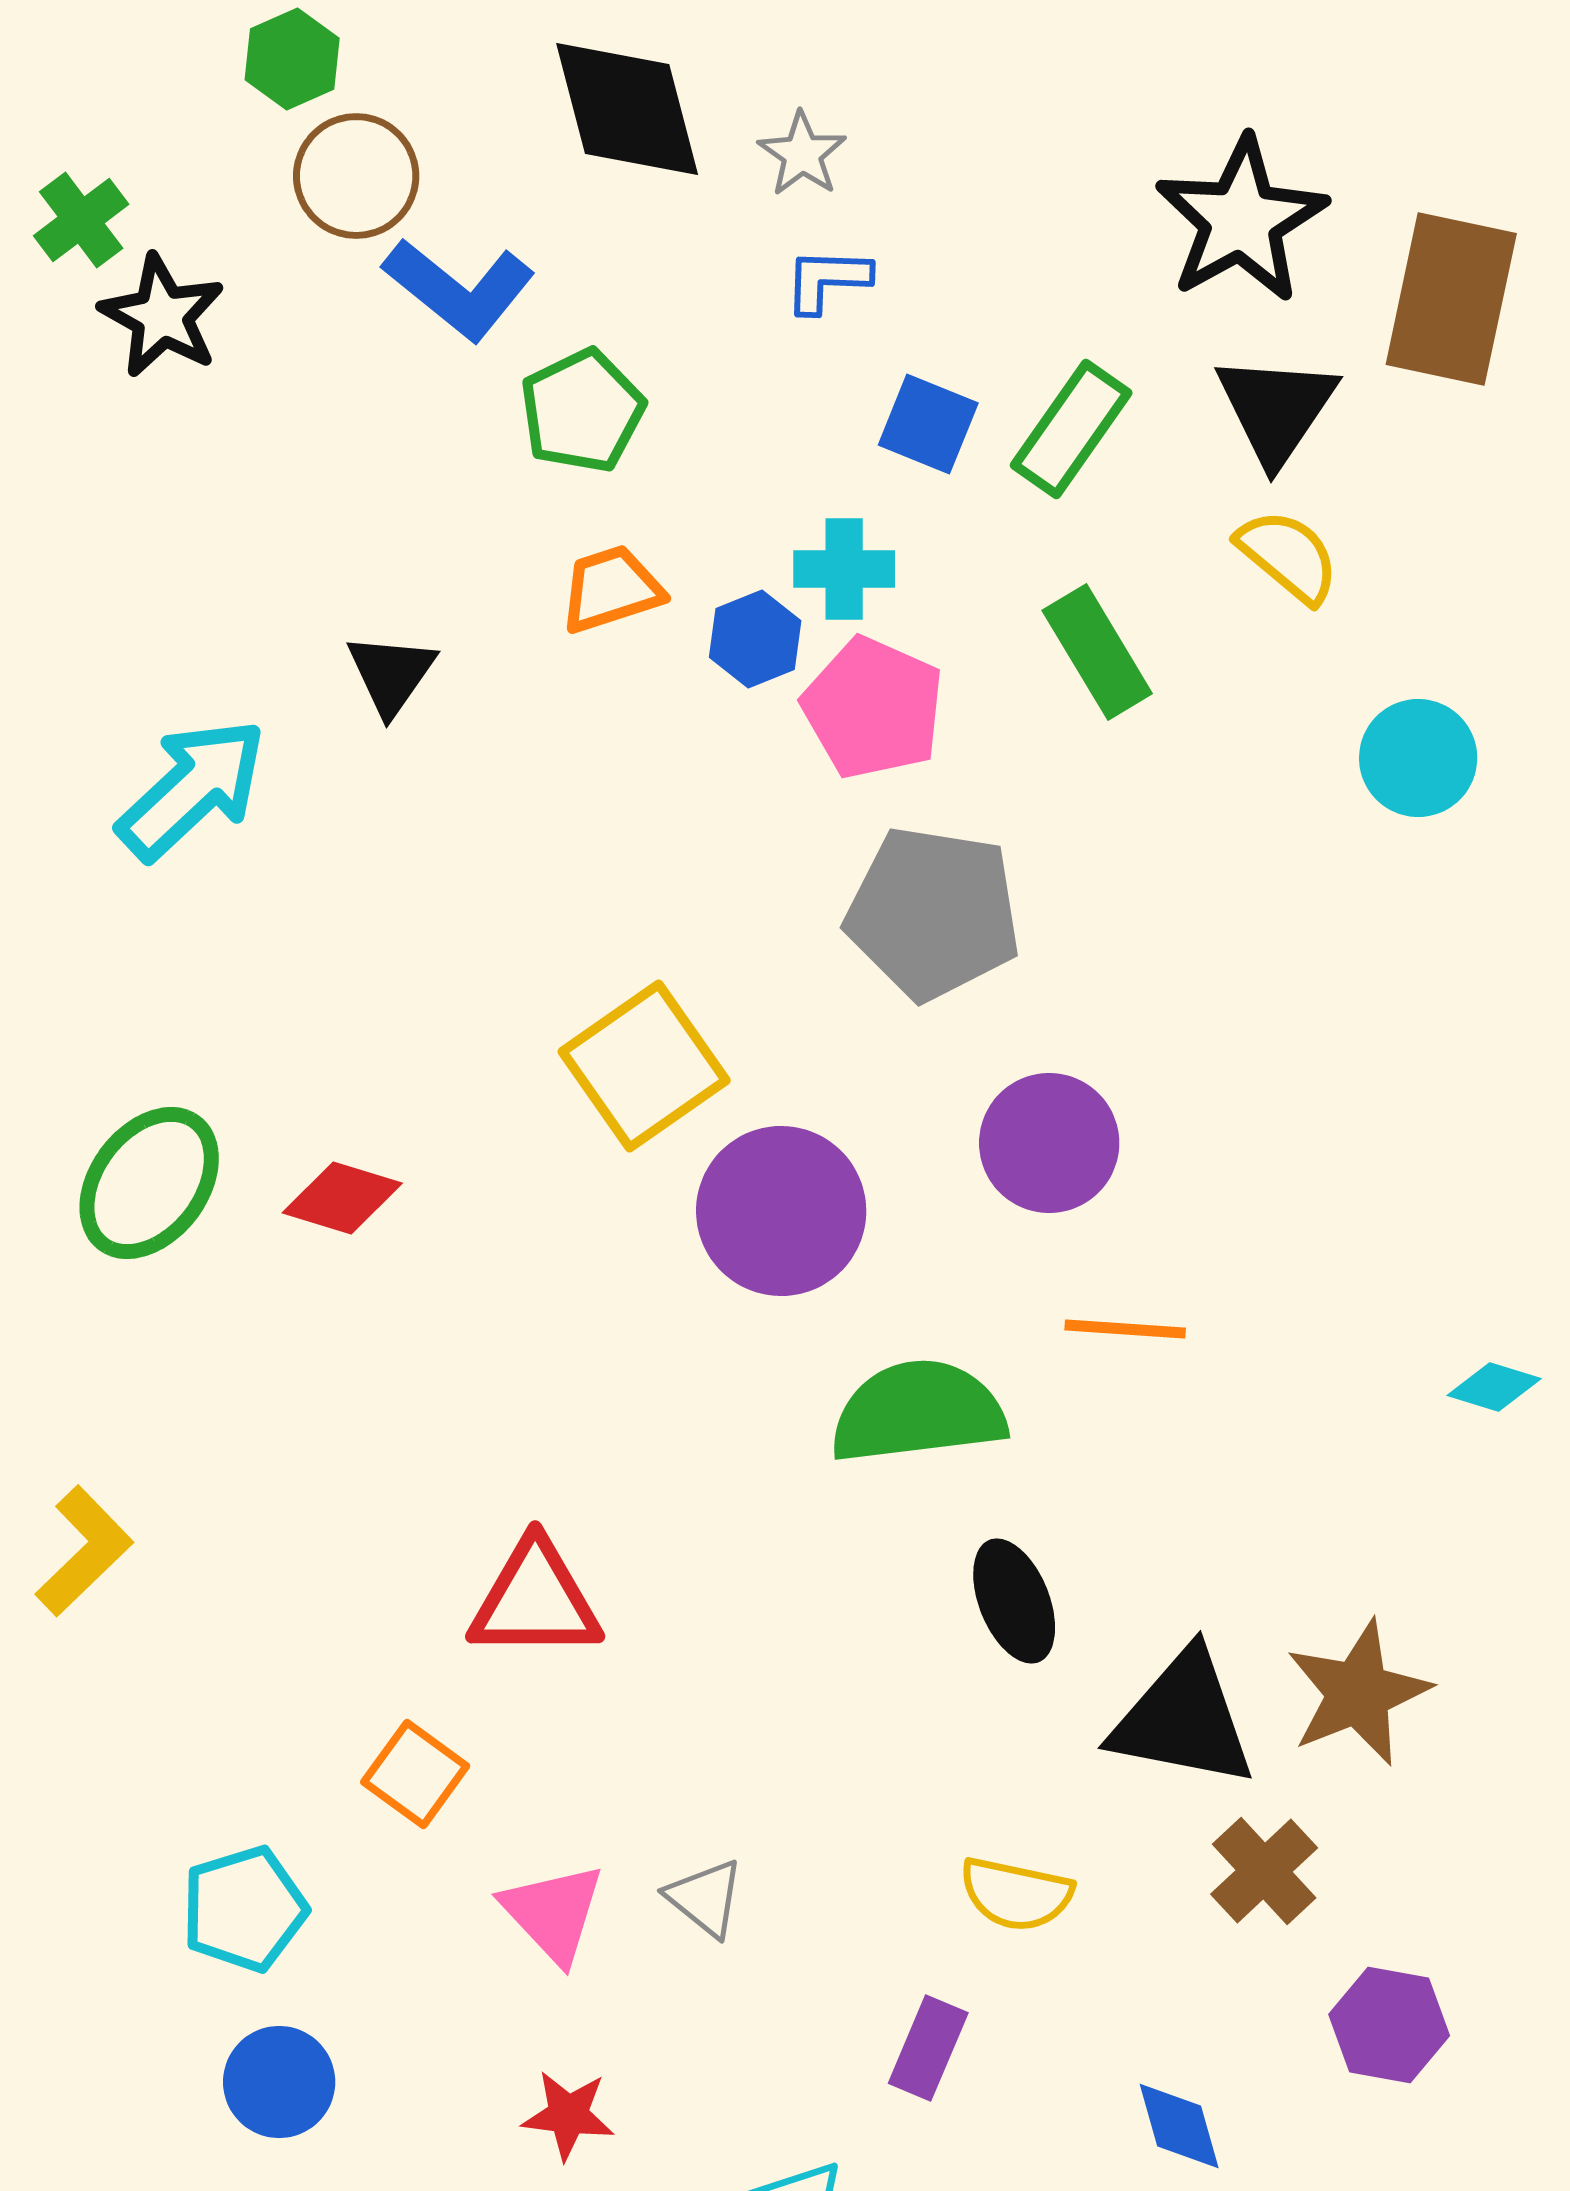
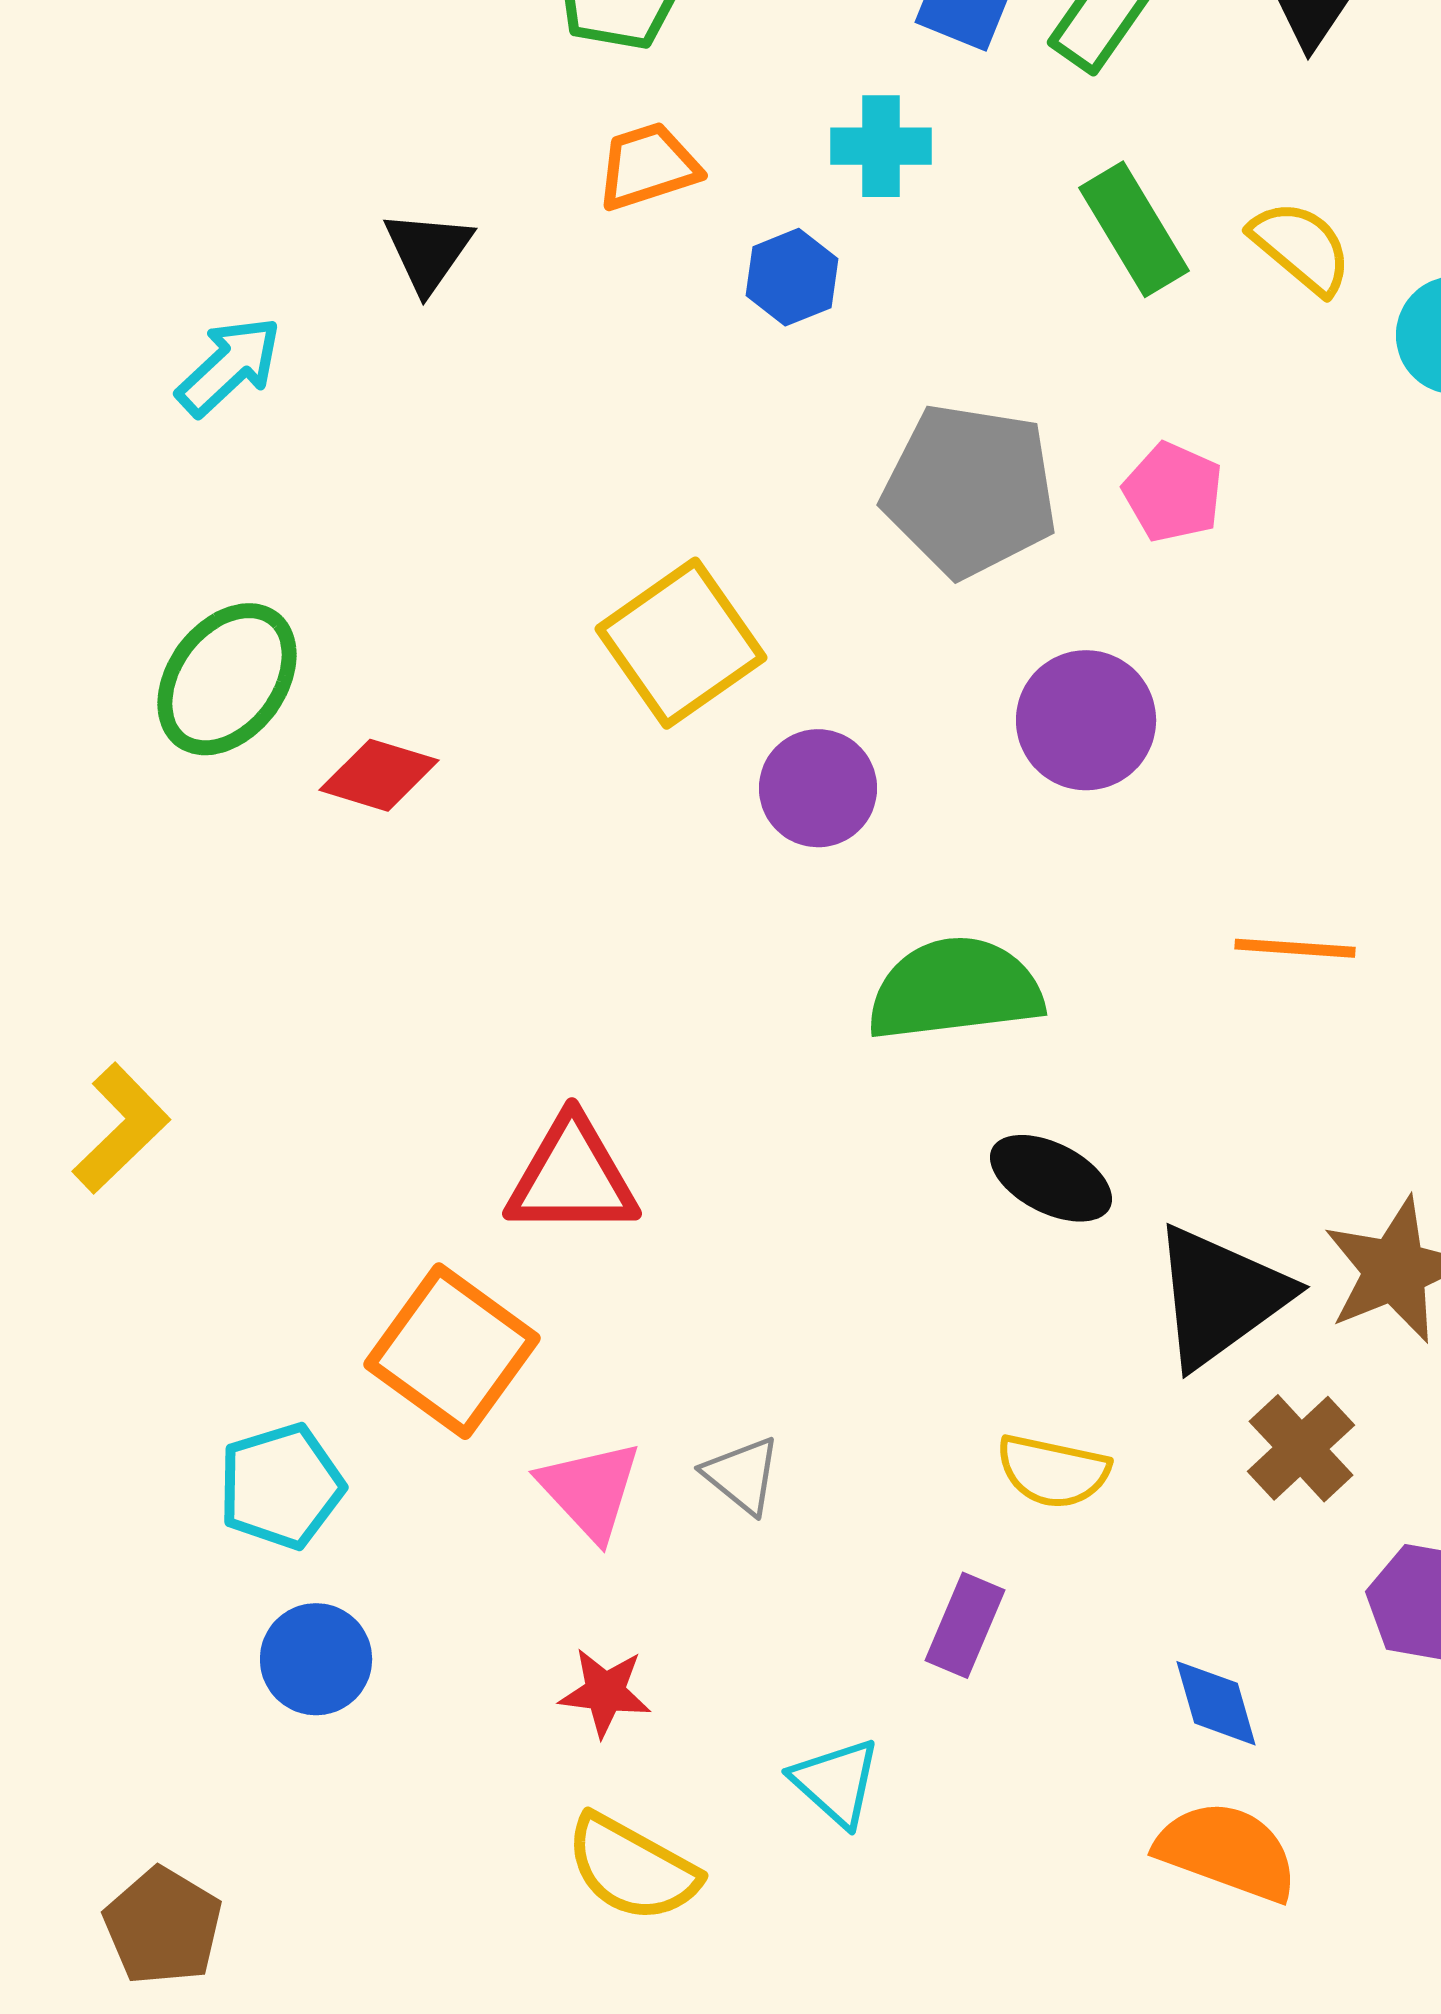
yellow semicircle: (1288, 556) -> (1301, 247), moved
blue hexagon: (755, 639) -> (792, 277), moved
pink pentagon: (873, 708) -> (1173, 492), moved, size x0.7
cyan arrow: (192, 789) -> (229, 366), size x0.7
green ellipse: (149, 1183) -> (227, 679), moved
purple circle: (781, 1211) -> (818, 788), size x0.7
orange line: (1125, 1329) -> (1295, 948), moved
black ellipse: (1014, 1601) -> (1051, 1178), turned -41
black triangle: (1183, 1719) -> (1220, 1296), turned -47
orange square: (415, 1774) -> (452, 1351), size x1.6

